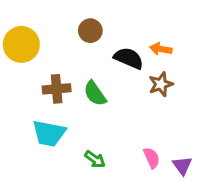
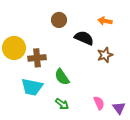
yellow circle: (21, 44) -> (14, 48), moved
orange arrow: (161, 49) -> (105, 21), moved
green semicircle: (95, 93) -> (62, 77), moved

